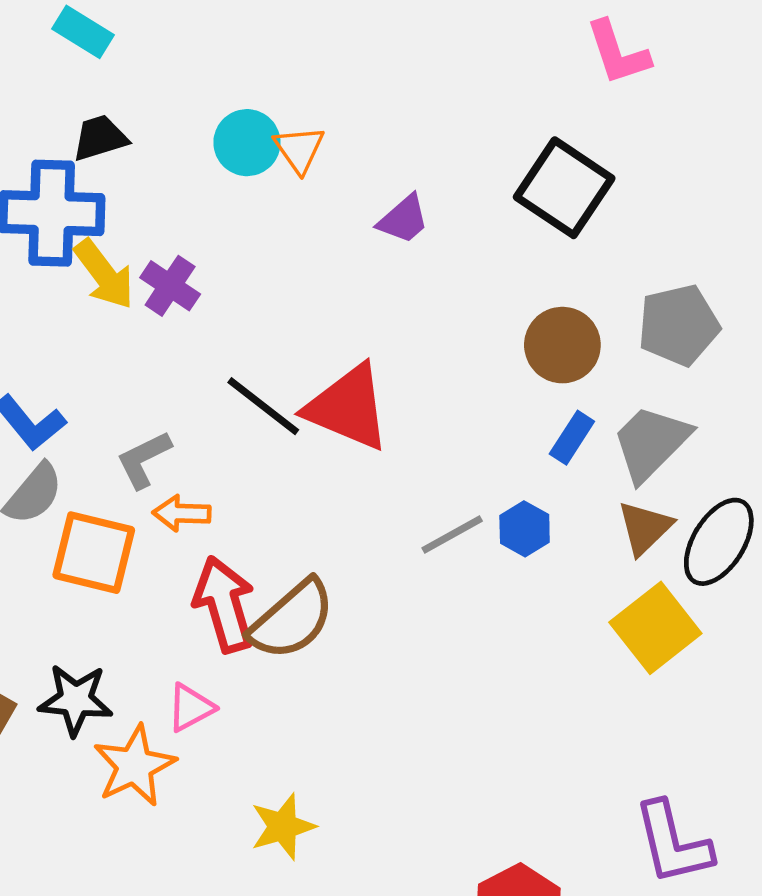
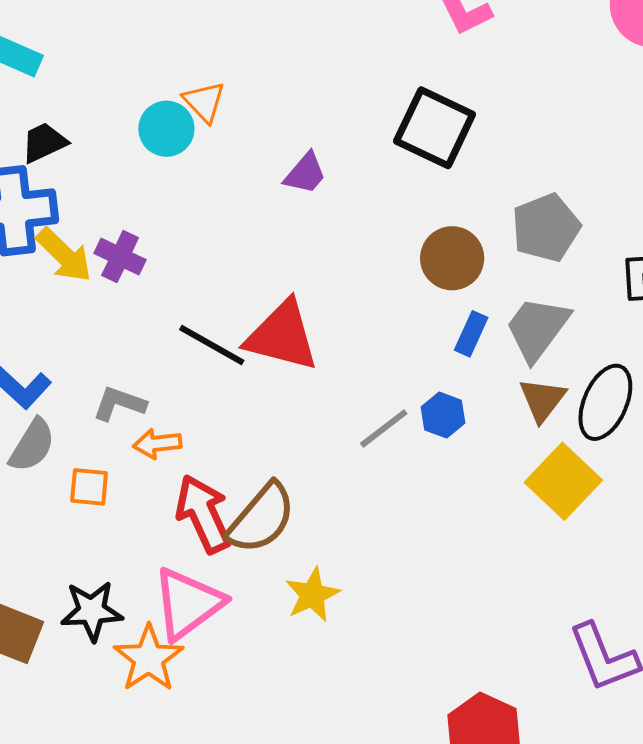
orange triangle: (299, 149) -> (204, 102), moved
gray L-shape: (144, 459) -> (119, 404), turned 54
orange square: (94, 553) -> (89, 487), size x0.6
pink triangle: (191, 708) -> (188, 603), size x1.8
yellow star: (283, 827) -> (312, 595), moved

